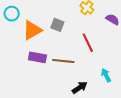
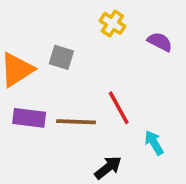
red line: (88, 43) -> (119, 108), moved

